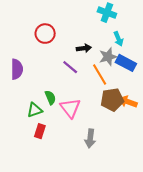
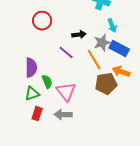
purple semicircle: (17, 69) -> (31, 68), moved
orange arrow: (128, 102) -> (121, 72), moved
gray arrow: (90, 138) -> (63, 115), moved, turned 84

